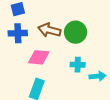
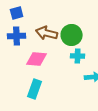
cyan cross: (78, 65) -> (78, 56), moved

